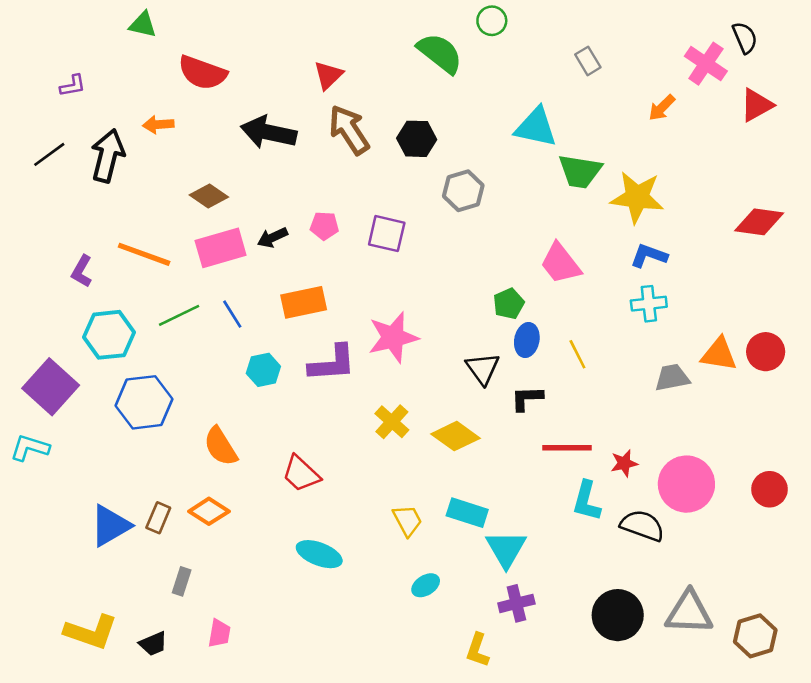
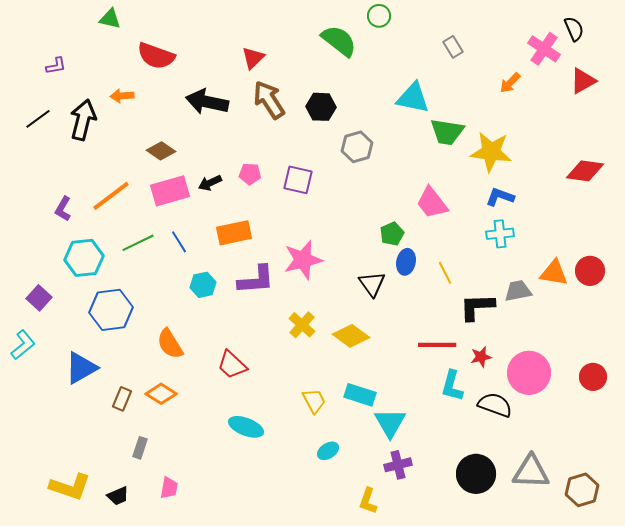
orange line: (144, 254) -> (111, 196), turned -57
purple square: (51, 387) -> (39, 298), size x0.6
black L-shape: (527, 398) -> (477, 307), moved, size x1.4
cyan L-shape: (30, 448) -> (23, 345), turned 124
blue triangle: (110, 526) -> (81, 368), moved

